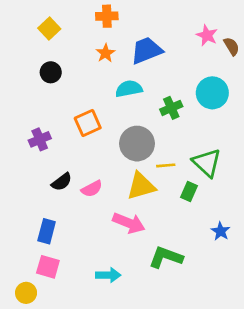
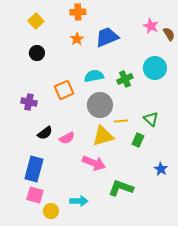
cyan semicircle: (129, 89) -> (94, 76), moved
purple cross: (40, 139) -> (29, 102), turned 35
green triangle: (207, 163) -> (151, 119), size x0.7
blue rectangle: (47, 231) -> (34, 169), size x1.4
yellow circle: (26, 293) -> (51, 211), moved

